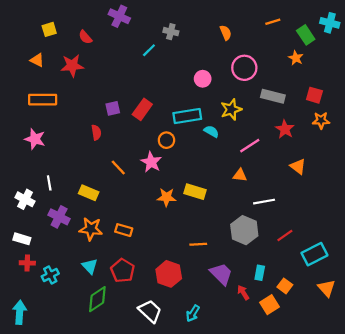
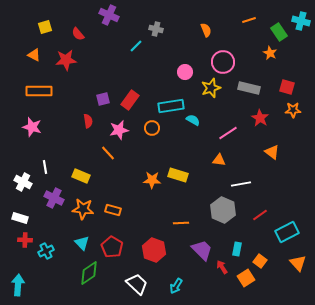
yellow star: (231, 109) -> (211, 88), moved
pink star: (151, 162) -> (119, 130), moved, turned 30

